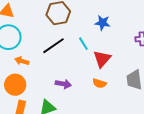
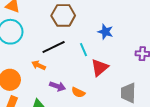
orange arrow: (22, 61) -> (39, 65), moved
orange semicircle: (99, 83) -> (78, 92), moved

